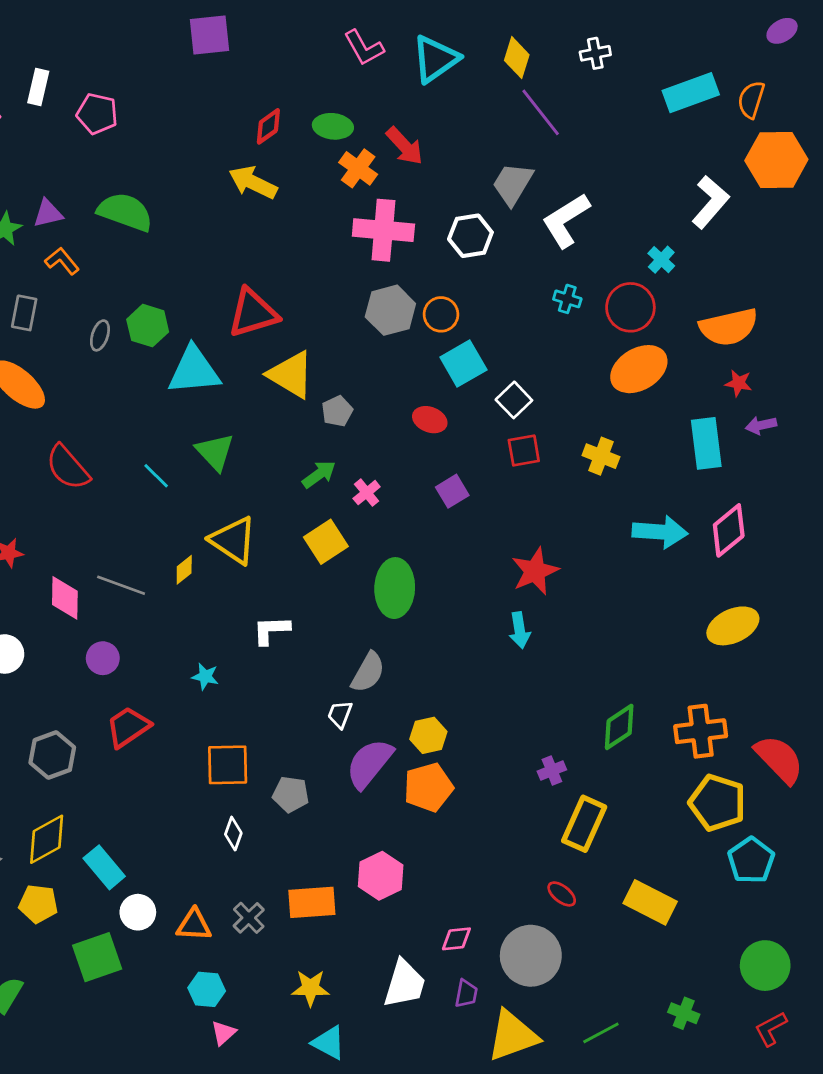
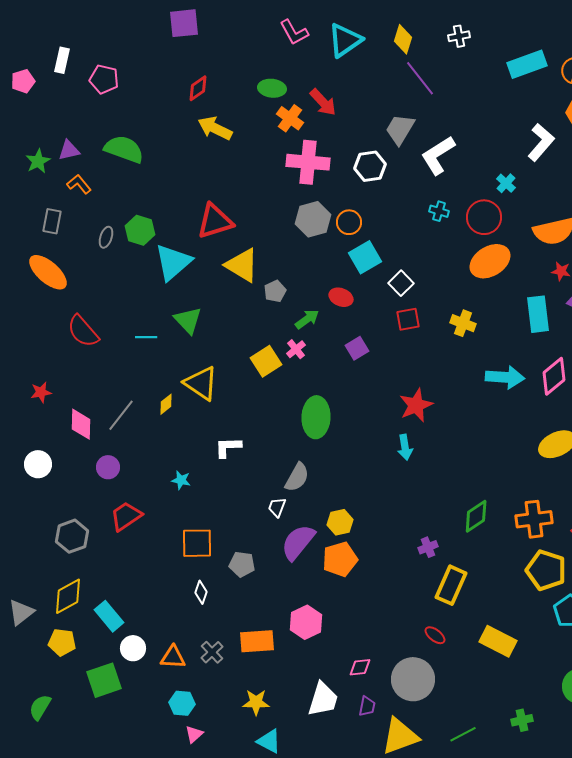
red diamond: (268, 126) -> (198, 88), moved
cyan triangle: (194, 371) -> (173, 262), turned -36
green arrow: (319, 474) -> (307, 319), moved
cyan line: (156, 476) -> (146, 337), turned -45
yellow square: (326, 542) -> (266, 361), moved
gray line: (121, 585) -> (121, 415), turned -72
green cross: (684, 1013) -> (522, 720), turned -35

